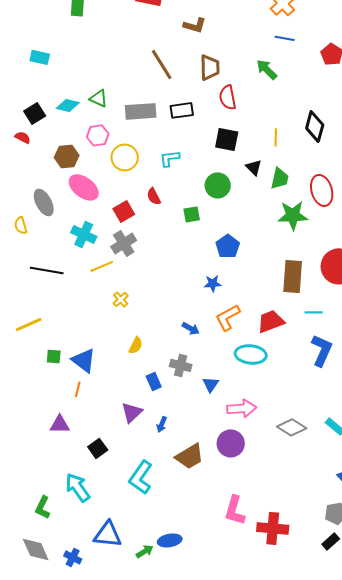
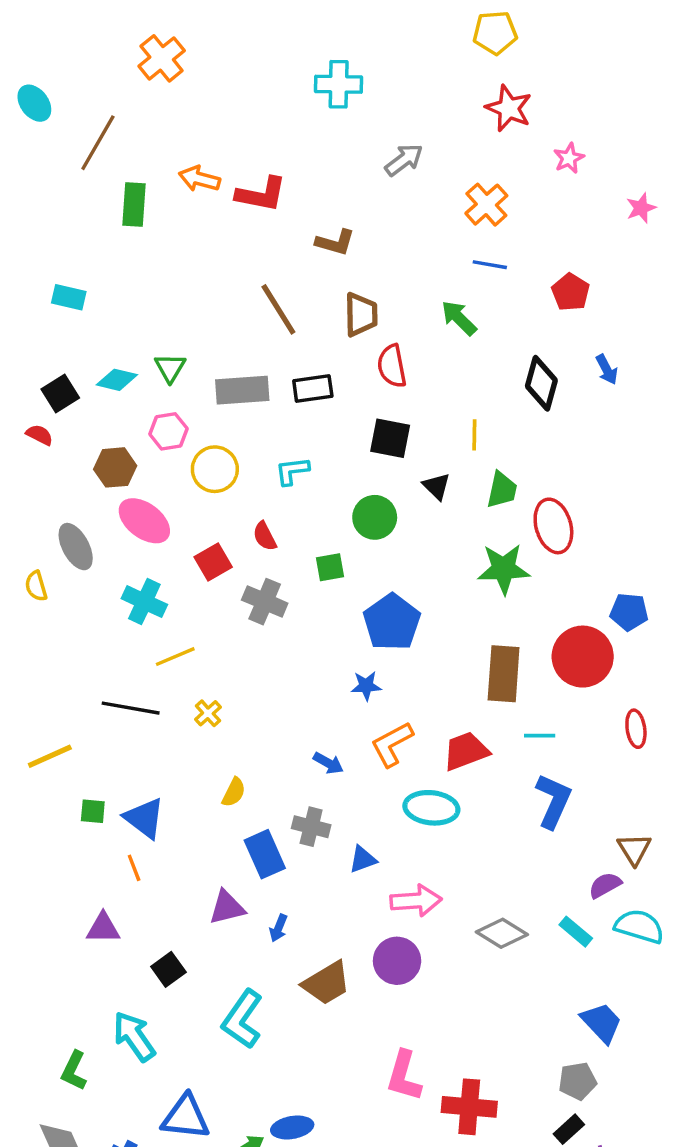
green triangle: (99, 98) -> (170, 368), turned 36
black diamond: (315, 126) -> (541, 383), moved
green trapezoid: (280, 178) -> (502, 490), moved
gray cross: (124, 243) -> (265, 602), moved, turned -35
blue pentagon: (228, 246) -> (392, 622), size x1.4
black line: (47, 270) -> (131, 708), moved
blue rectangle: (154, 381) -> (265, 854), size x1.5
blue triangle: (211, 384) -> (363, 859), turned 36
orange line: (78, 389) -> (134, 868), turned -35
purple triangle: (132, 412) -> (227, 907), turned 30

